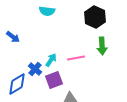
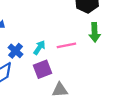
blue cross: (35, 69) -> (15, 51), moved

